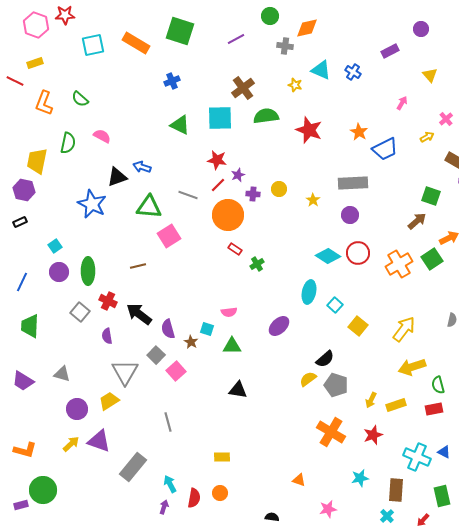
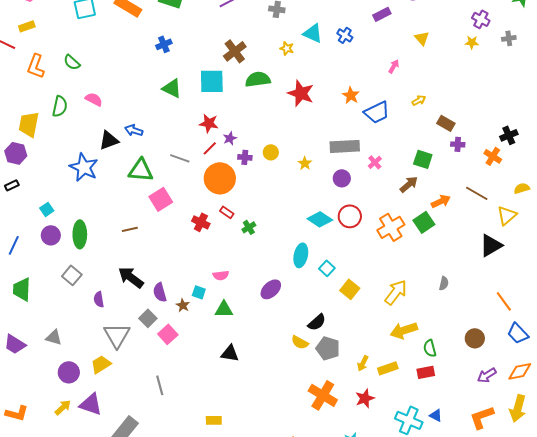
pink cross: (446, 119) -> (375, 162), moved
red cross: (108, 301) -> (201, 222), moved
yellow semicircle: (308, 379) -> (300, 342), turned -114

